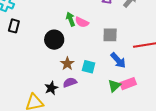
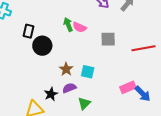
black rectangle: (14, 26) -> (29, 31), moved
black circle: (54, 40) -> (42, 46), moved
blue arrow: (118, 60) -> (143, 94), moved
green triangle: (114, 86) -> (84, 103), moved

